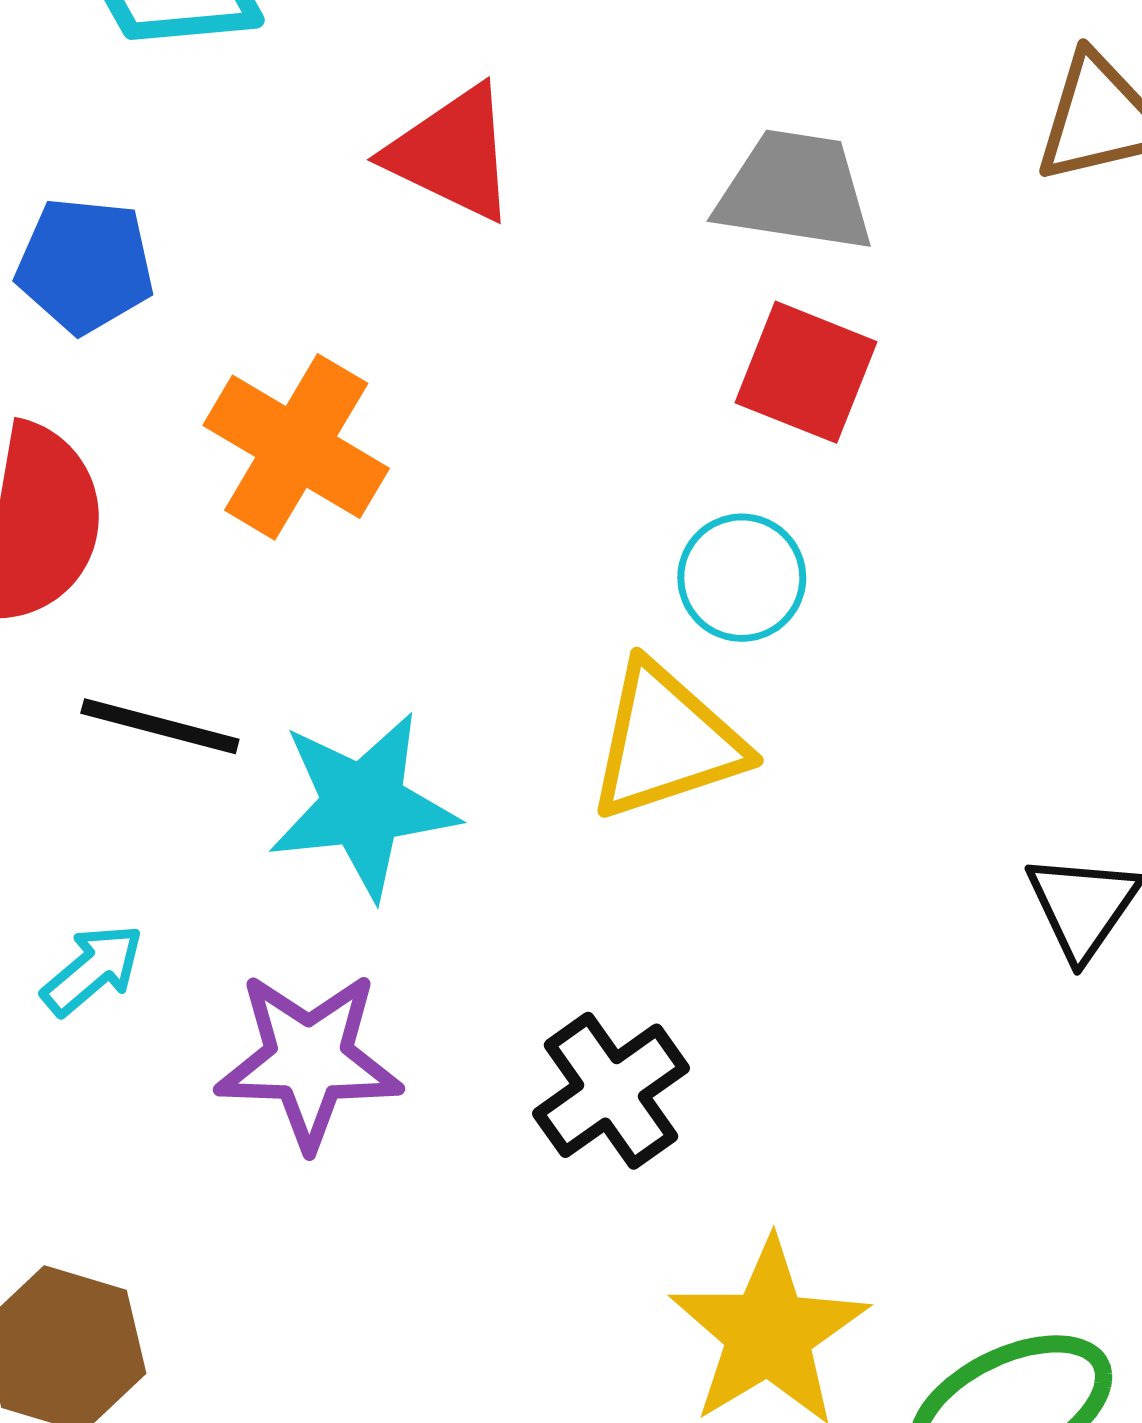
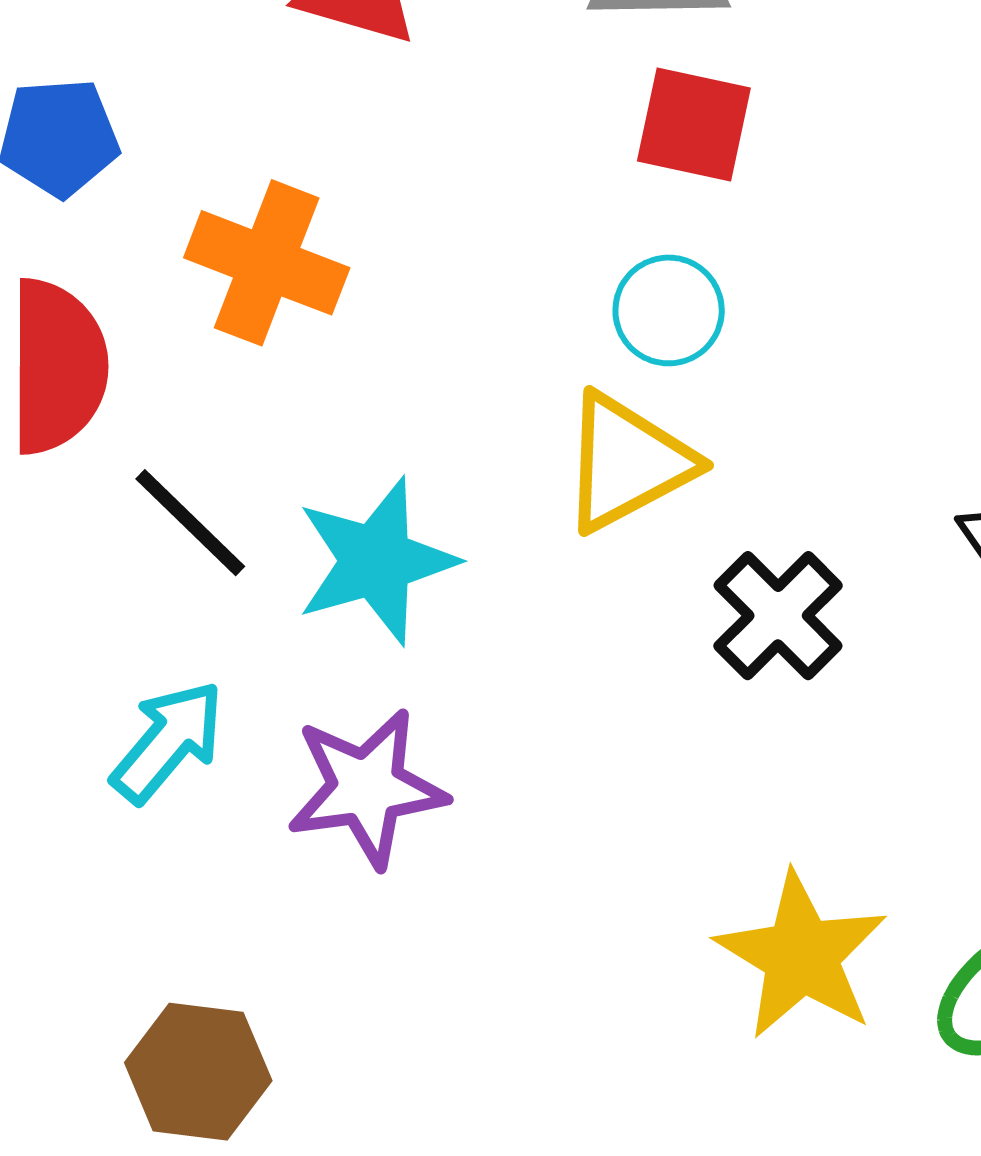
black line: (160, 726) -> (190, 523), turned 39
cyan arrow: (93, 970) -> (168, 742), size x1.4
black cross: (611, 1091) -> (778, 616), moved

